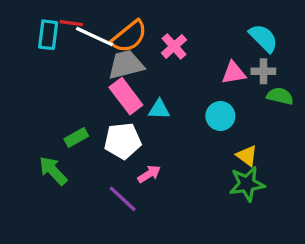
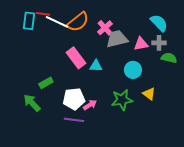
gray trapezoid: (126, 65) -> (117, 39), moved
white pentagon: (123, 141) -> (74, 99), moved
green star: (247, 184) -> (122, 100), moved
purple line: (123, 199) -> (74, 120), turned -36

